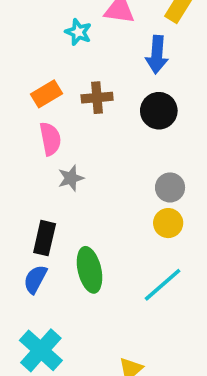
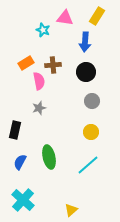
pink semicircle: (50, 139) -> (39, 81), moved
gray circle: (170, 187) -> (92, 101), moved
black rectangle: (45, 238) -> (15, 130), moved

